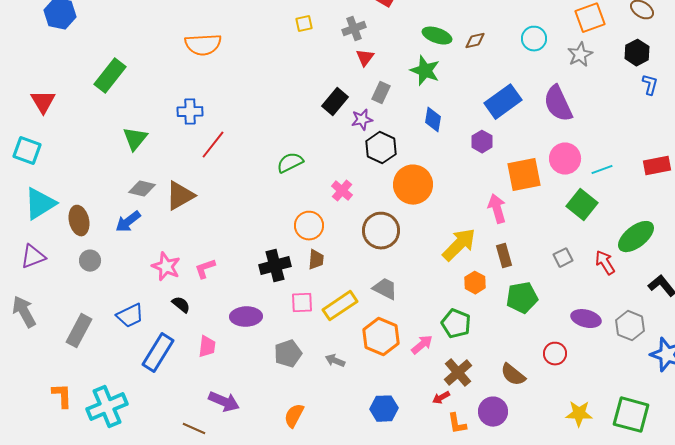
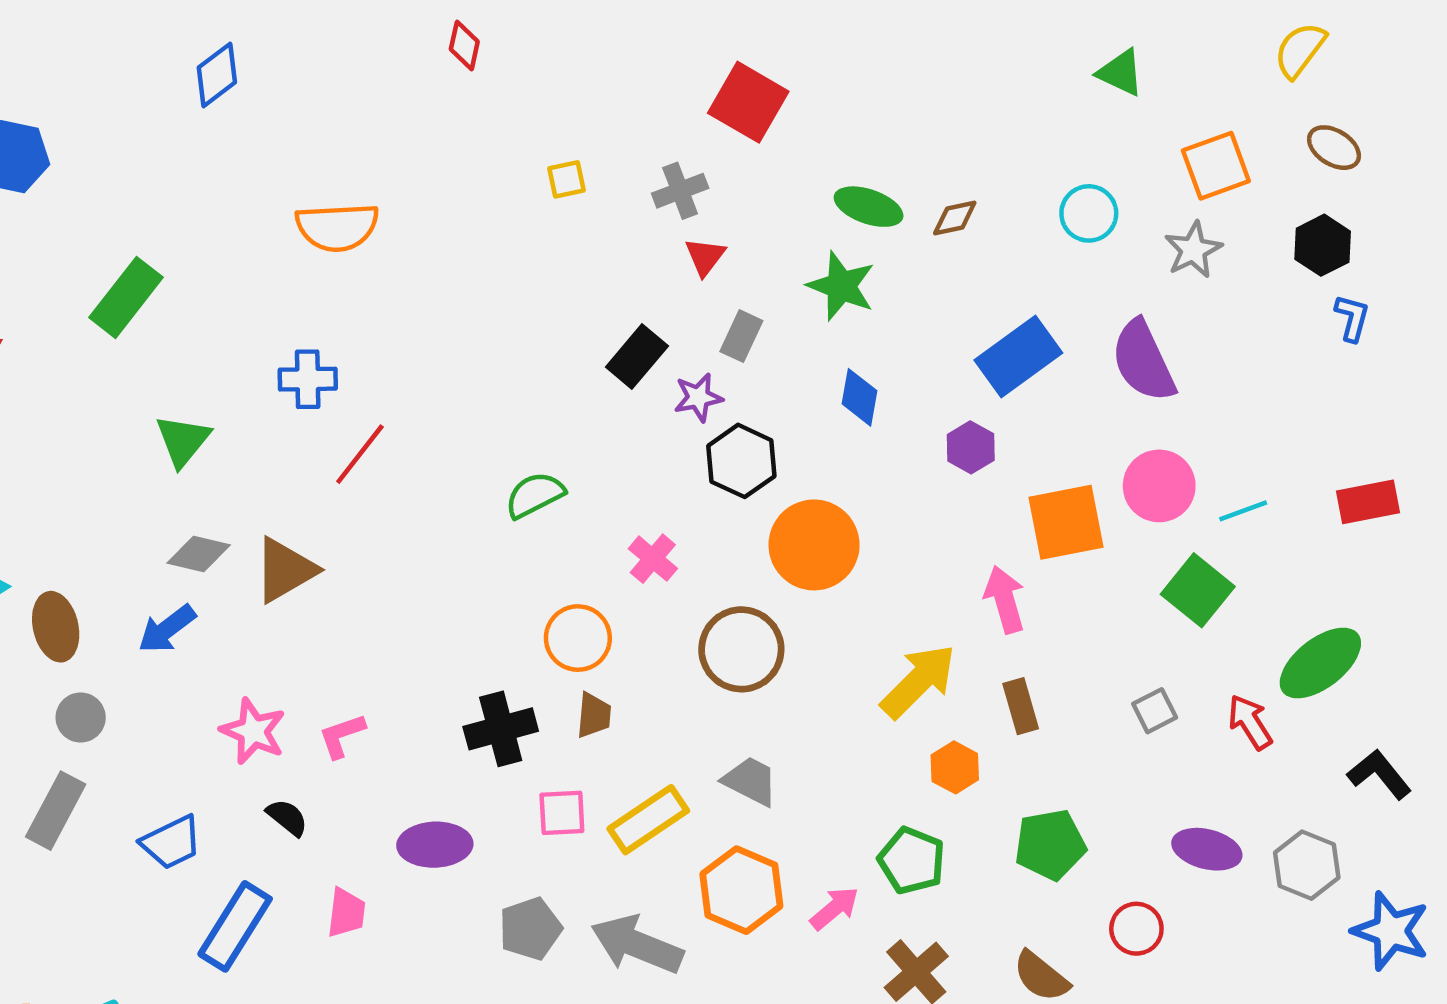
green pentagon: (522, 298) -> (1050, 845), moved
gray rectangle: (79, 331) -> (56, 811), moved
gray arrow: (335, 361) -> (637, 945), size x2.0

